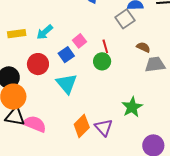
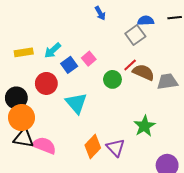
red line: (105, 46) -> (130, 65), moved, turned 64
brown semicircle: (143, 47) -> (144, 72), moved, size x1.5
blue square: (66, 55) -> (69, 65), moved

